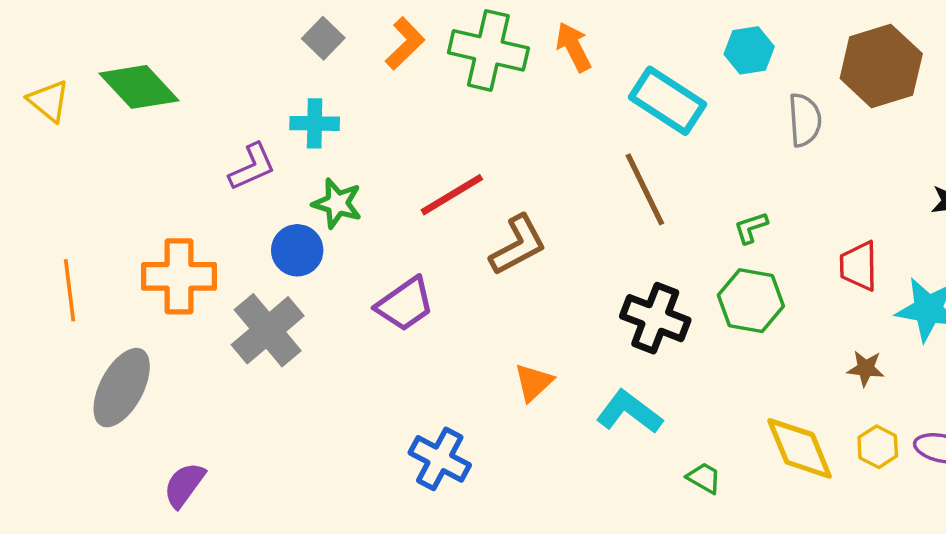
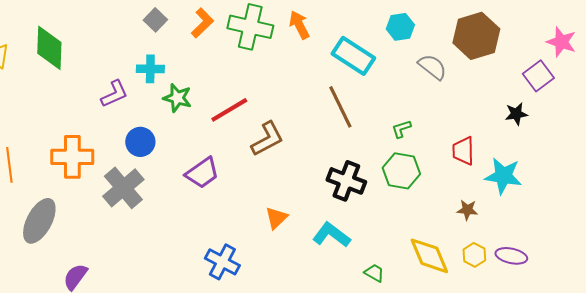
green diamond: (139, 87) -> (49, 48), turned 45
gray semicircle: (805, 120) -> (432, 67), turned -48
green star: (337, 203) -> (177, 98), moved

